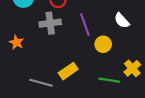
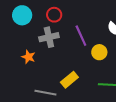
orange star: (16, 42) -> (28, 57), moved

